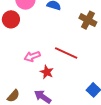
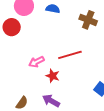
red line: (66, 53) -> (70, 55), turned -35

